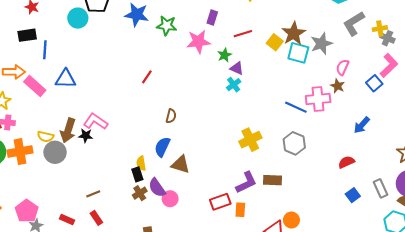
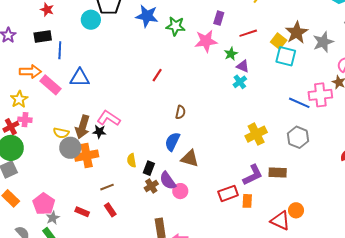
cyan square: (298, 53) -> (286, 56), moved
orange cross: (20, 152) -> (86, 156), moved
yellow semicircle: (141, 163) -> (132, 160), moved
black rectangle: (137, 174) -> (149, 168), turned 40

